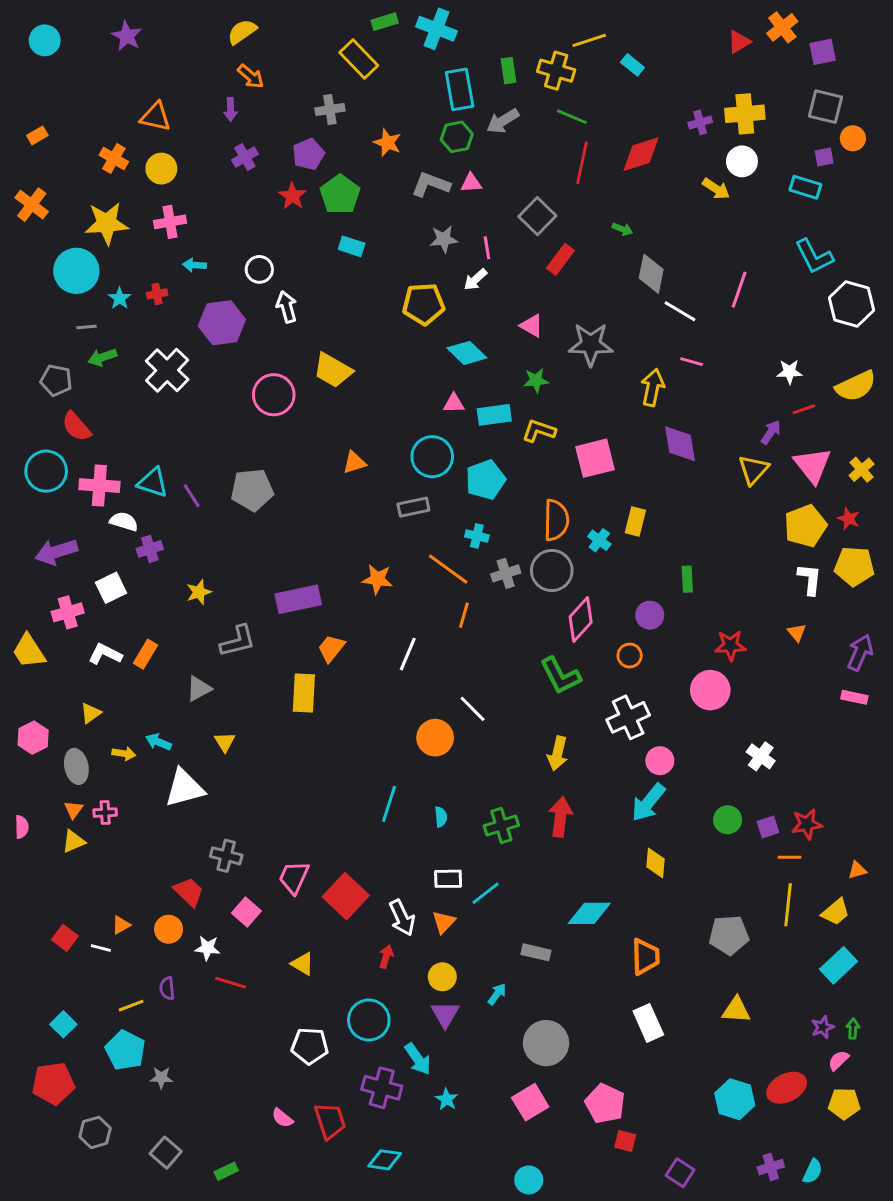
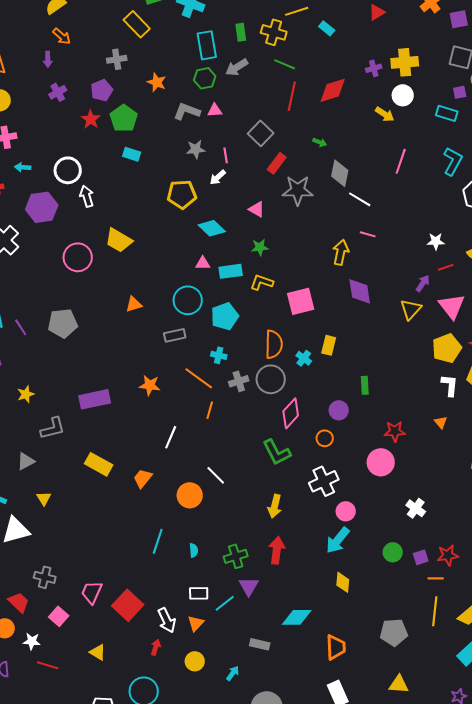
red triangle: (739, 42) -> (377, 12), moved
cyan L-shape: (814, 256) -> (453, 161), turned -124
white circle: (259, 269) -> (68, 170), size x1.4
pink line: (739, 290) -> (401, 161), moved
gray star: (591, 344) -> (298, 190), moved
orange trapezoid: (331, 648) -> (143, 478), moved
yellow rectangle: (304, 693) -> (99, 464), turned -64
purple triangle: (445, 1014) -> (249, 586), moved

